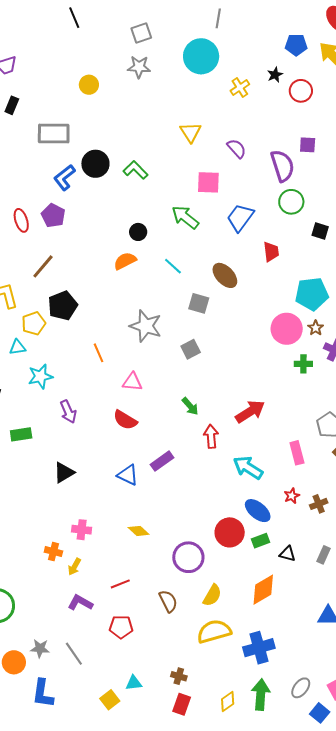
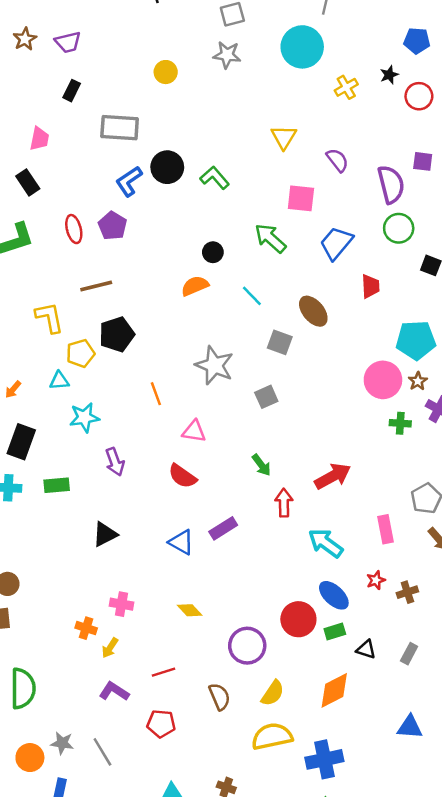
brown line: (43, 266) -> (96, 286), turned 32

